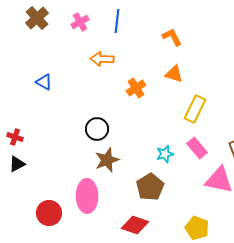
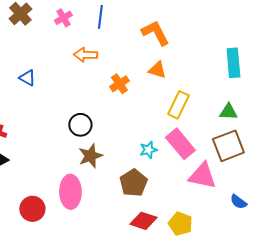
orange L-shape: (172, 37) -> (155, 33), size x1.4
pink rectangle: (197, 148) -> (180, 144), size x1.4
red diamond: (135, 225) -> (143, 221), moved

